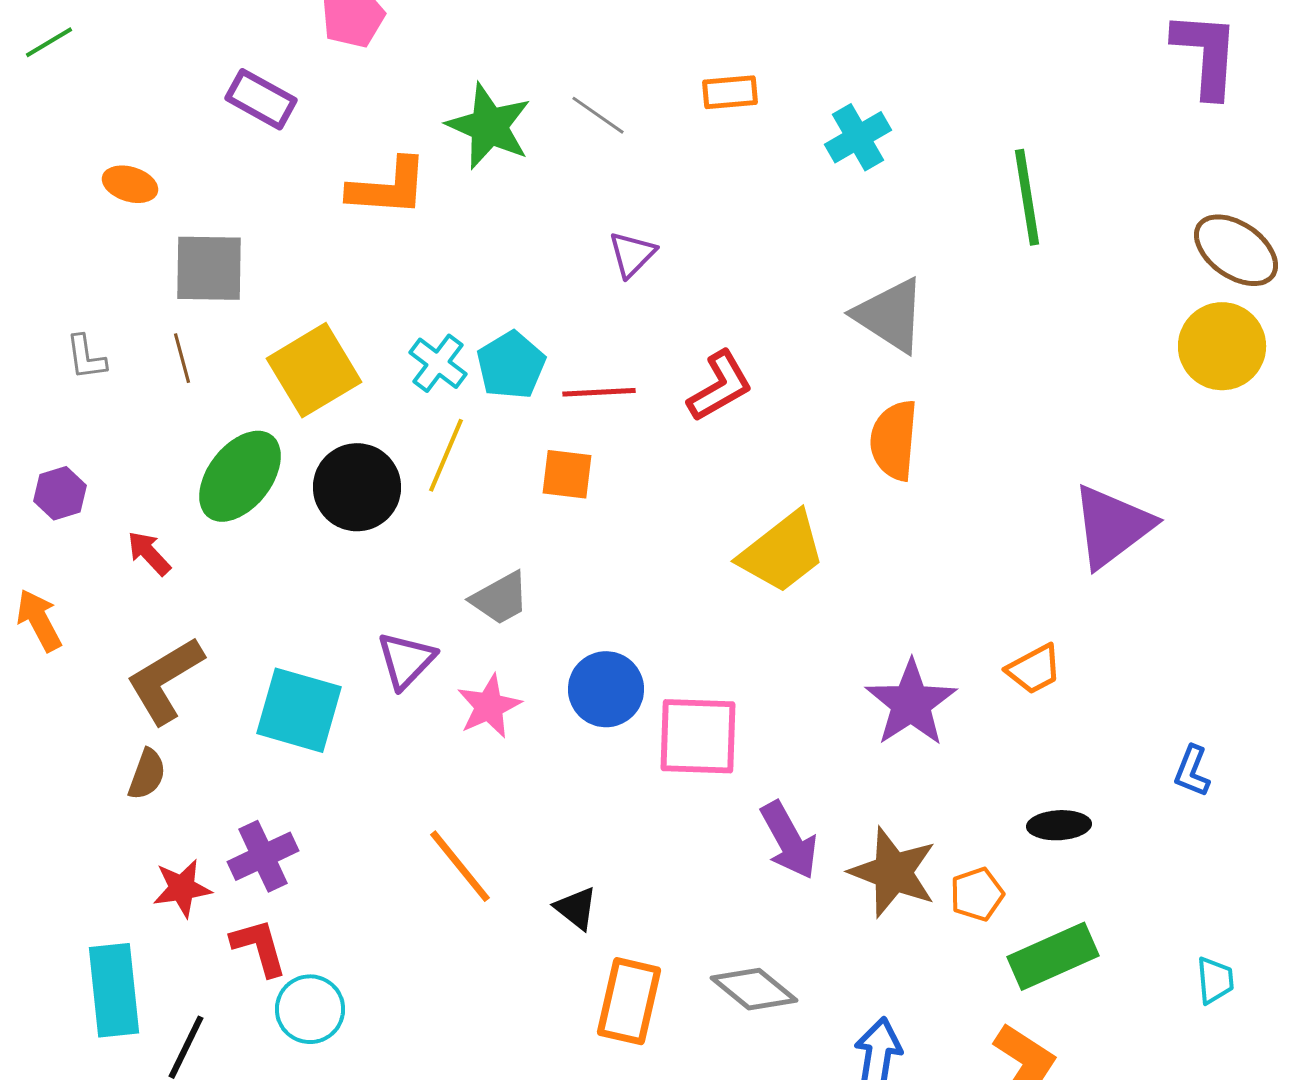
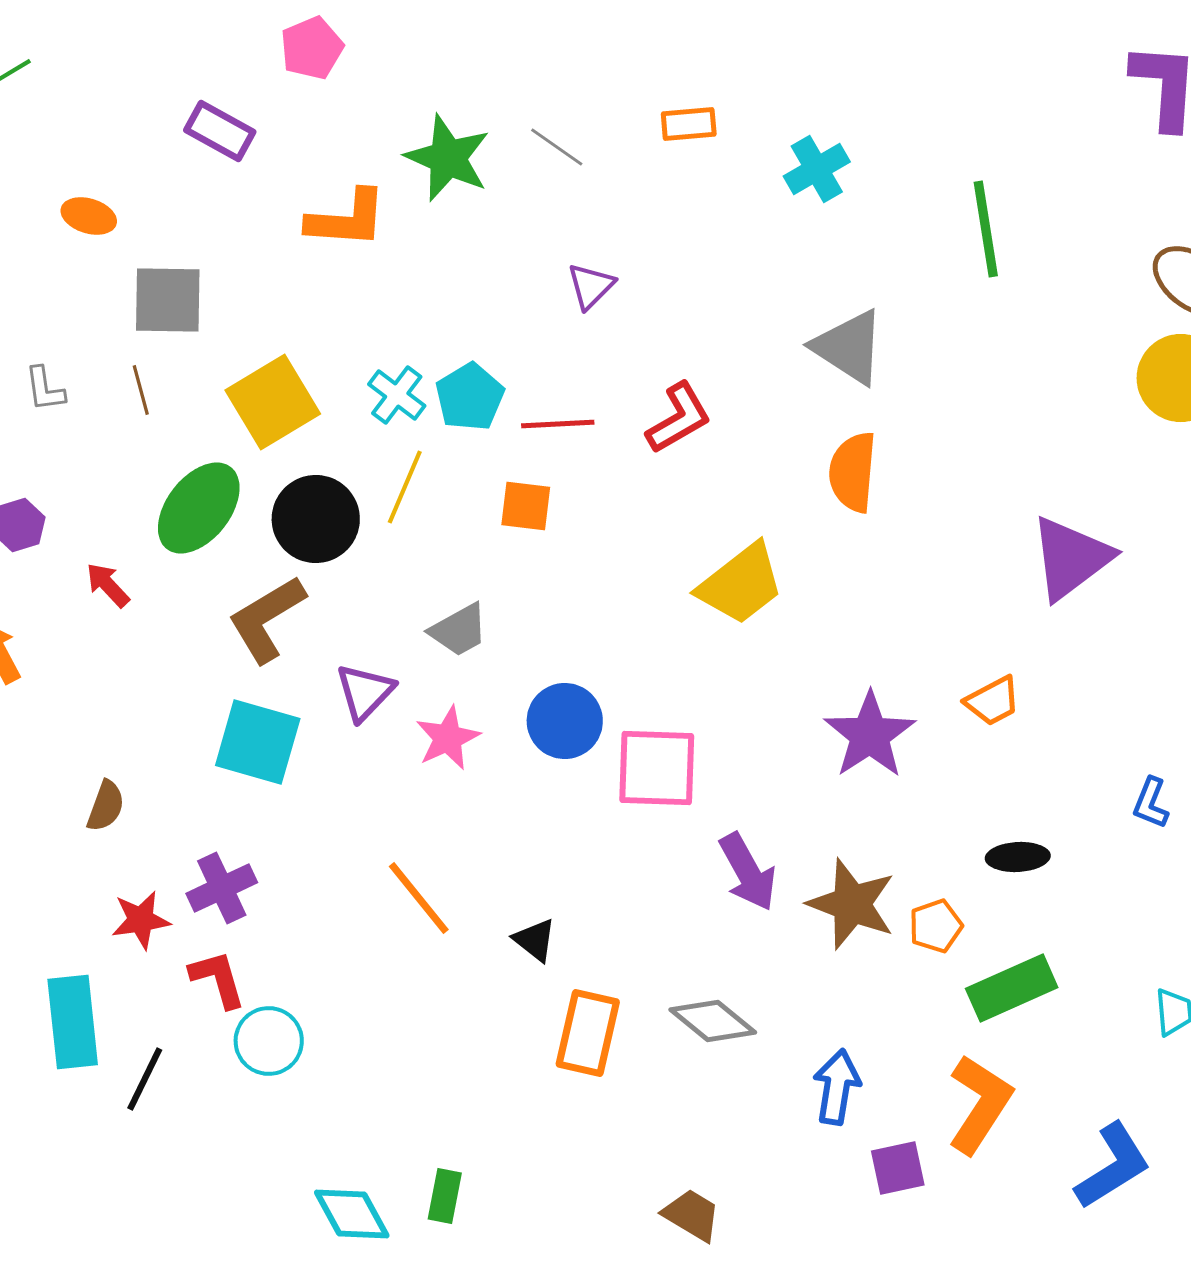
brown L-shape: (165, 680) -> (267, 619), moved

